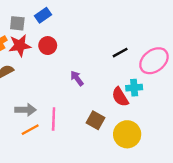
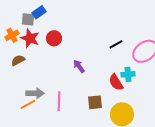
blue rectangle: (43, 15) -> (39, 12), moved
red star: (20, 46) -> (30, 38), turned 30
brown square: (96, 120) -> (95, 102), turned -35
orange line: (30, 130) -> (28, 104), moved

